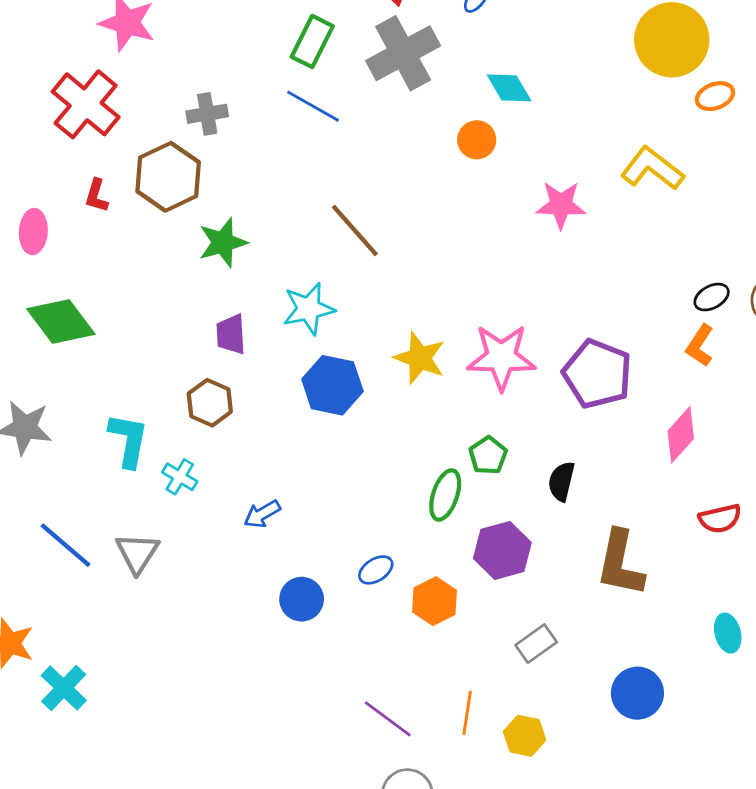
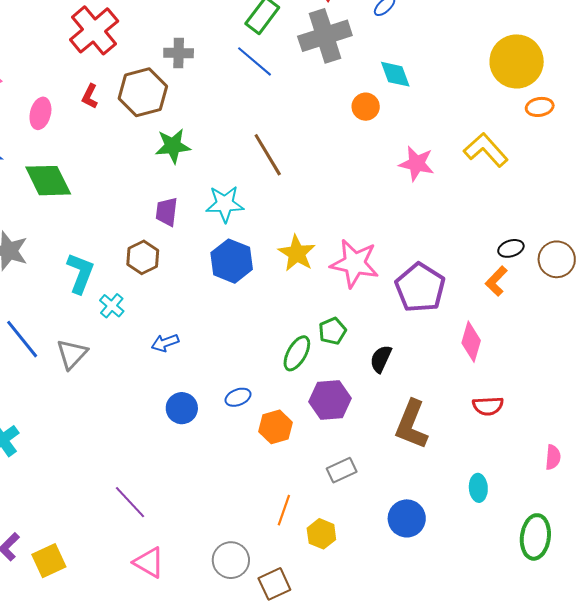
pink diamond: (681, 435) -> (471, 342), turned -36
purple line: (388, 719) -> (130, 502), moved

